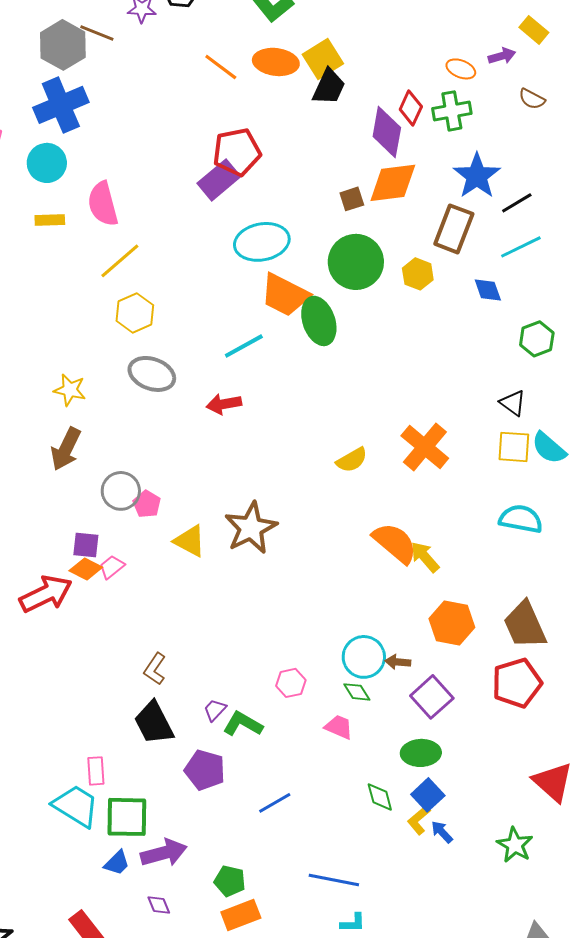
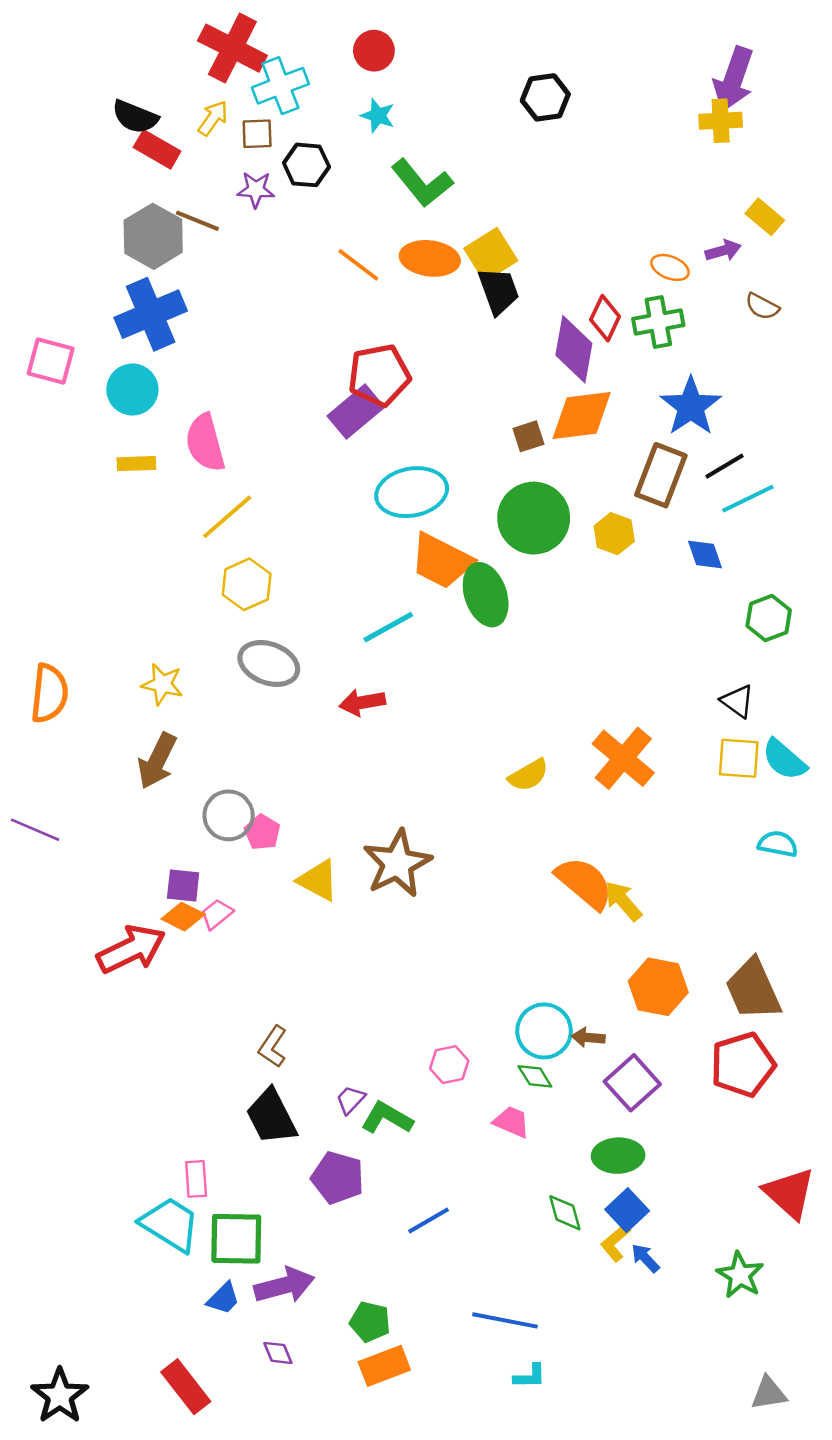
black trapezoid: (329, 87) -> (499, 291), turned -45
black line: (517, 203) -> (725, 466), moved
cyan semicircle: (521, 519) -> (778, 844), moved, size x0.7

